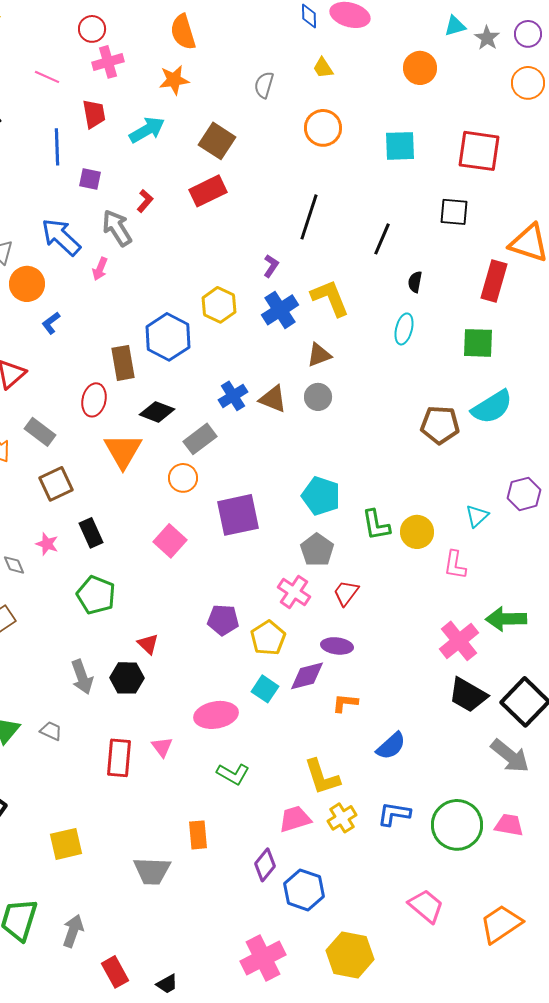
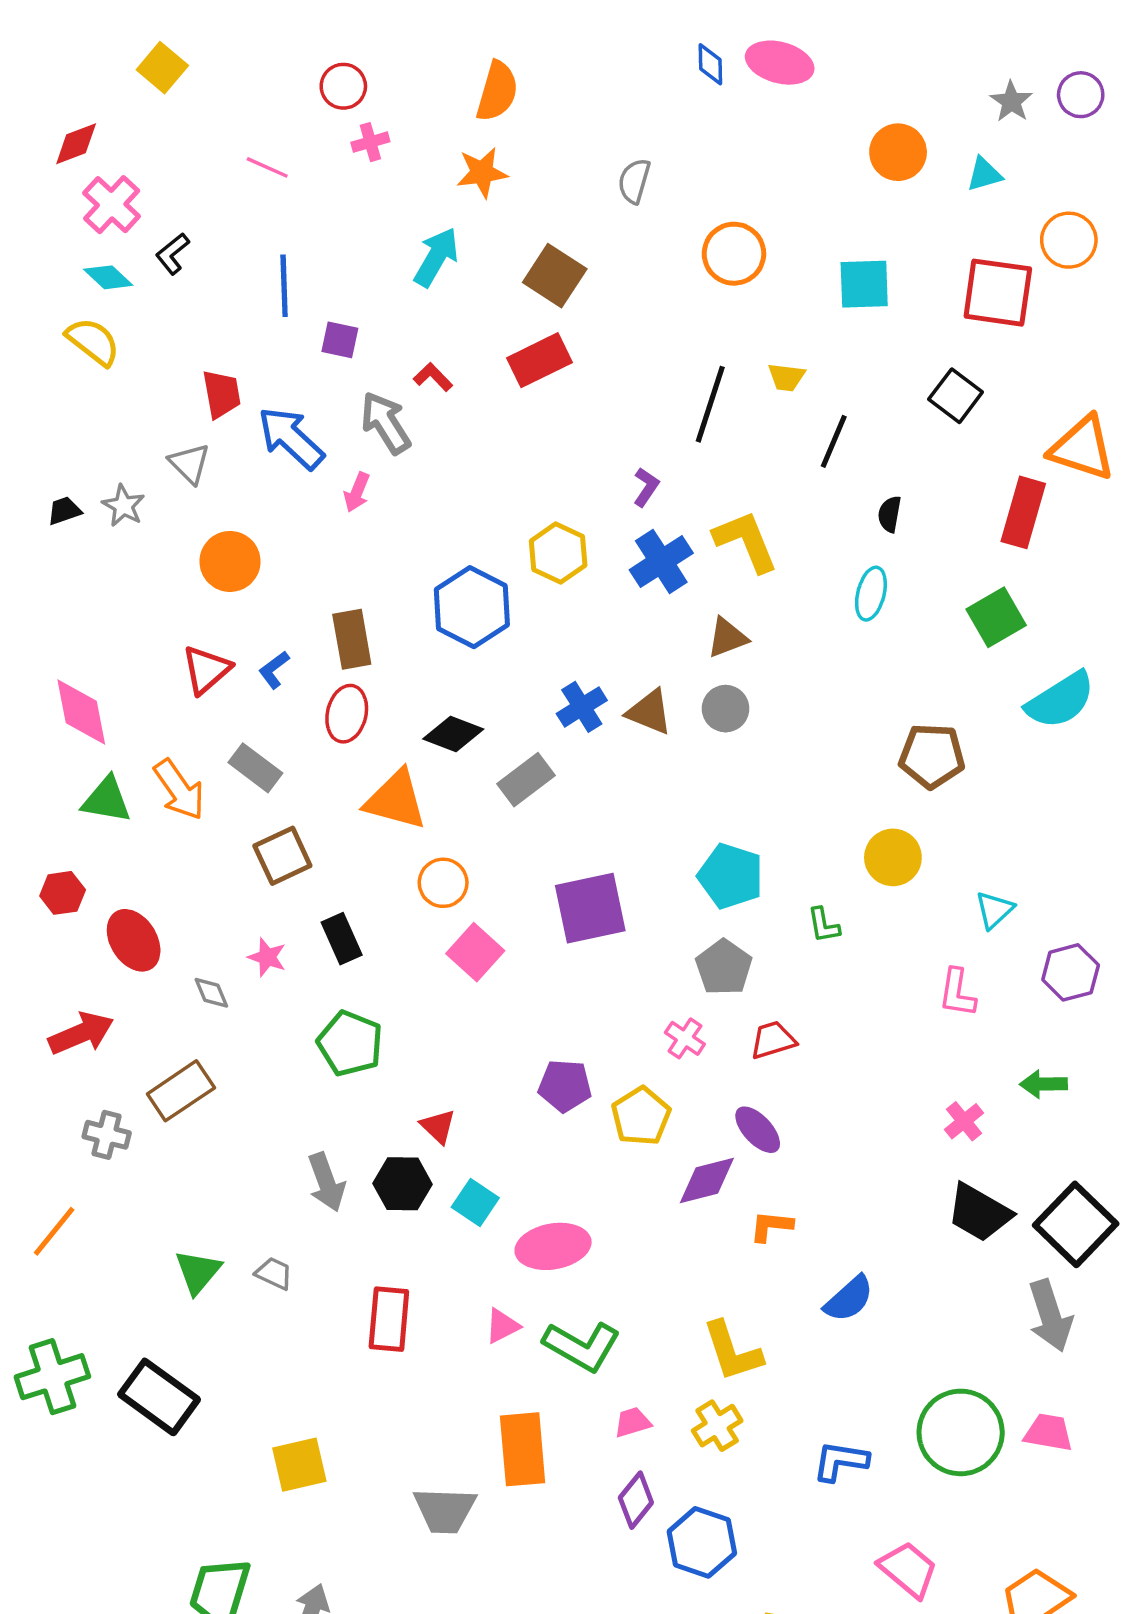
cyan triangle: (455, 26) -> (984, 174), moved
orange semicircle: (183, 32) -> (497, 91), turned -147
pink cross: (108, 62) -> (370, 142), size x0.7
yellow trapezoid: (323, 68) -> (786, 377), moved, turned -50
orange circle: (528, 83) -> (1069, 240), moved
red trapezoid: (94, 114) -> (222, 394), moved
cyan arrow: (147, 130) -> (436, 257), turned -30
red L-shape: (145, 201) -> (433, 377), turned -85
black square: (454, 212) -> (956, 396), turned 32
orange circle: (27, 284) -> (230, 561), moved
blue L-shape: (51, 323) -> (274, 670), moved
green square: (478, 343) -> (996, 617), turned -32
brown rectangle: (123, 363) -> (352, 639), moved
cyan semicircle: (492, 407) -> (1060, 700), moved
orange triangle: (123, 451) -> (396, 800), turned -45
orange circle: (183, 478) -> (443, 883), moved
purple hexagon: (524, 494) -> (1071, 972), moved
green L-shape: (376, 525) -> (824, 925), size x0.7
yellow circle: (417, 532) -> (893, 857), moved
pink cross: (294, 592) -> (685, 1038), size x0.7
red trapezoid: (346, 593) -> (773, 1040), turned 36
green arrow: (506, 619) -> (1043, 1084), size x0.7
pink cross: (459, 641) -> (964, 1121), size x0.6
purple ellipse: (337, 646) -> (758, 1130), turned 40
cyan square: (265, 689) -> (475, 1202), moved
pink triangle: (162, 747) -> (502, 1326), moved, turned 40
gray arrow: (510, 756) -> (1050, 1316), turned 33
green L-shape: (233, 774) -> (582, 1346), size x1.4
blue L-shape: (394, 814) -> (841, 1461), moved
yellow cross: (342, 818) -> (717, 1426), moved
pink trapezoid: (295, 819) -> (633, 1422), moved, size x0.7
orange rectangle: (198, 835) -> (523, 1449), size x1.5

